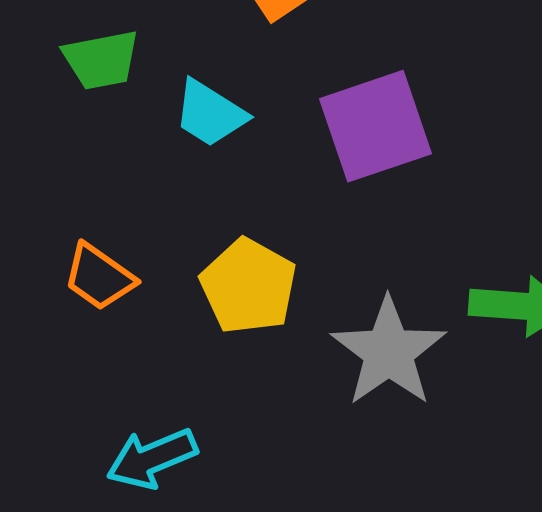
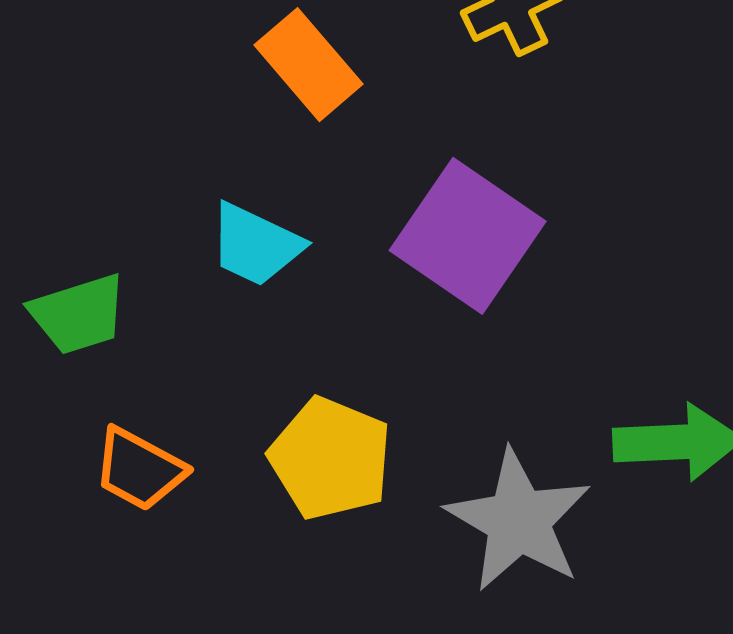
green trapezoid: (101, 60) -> (78, 314), moved
purple square: (375, 126) -> (468, 236), turned -30

